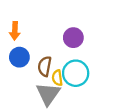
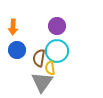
purple circle: (73, 38) -> (57, 26), moved
cyan circle: (76, 73) -> (57, 51), moved

